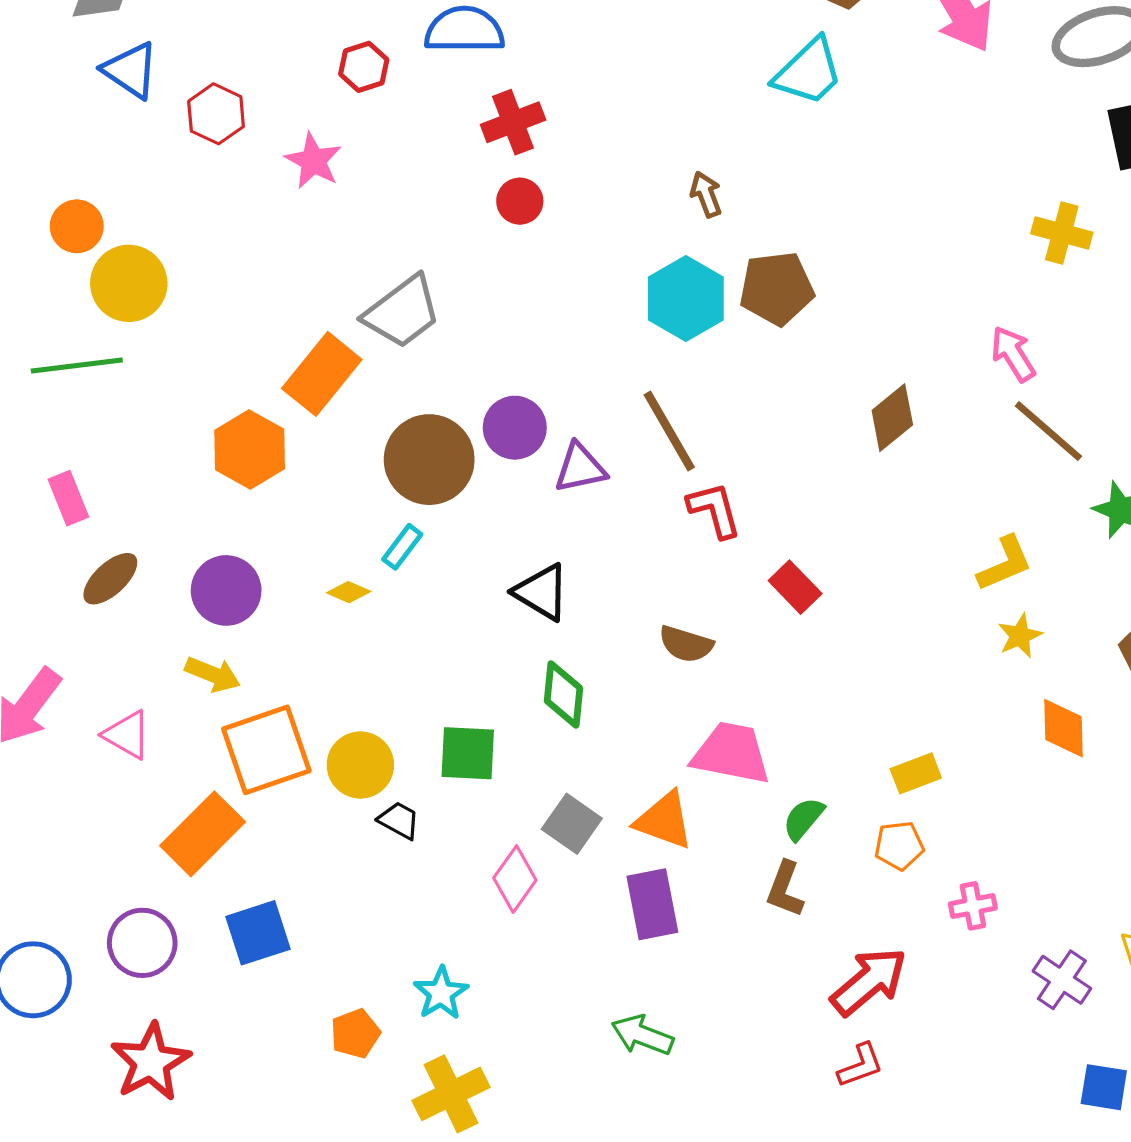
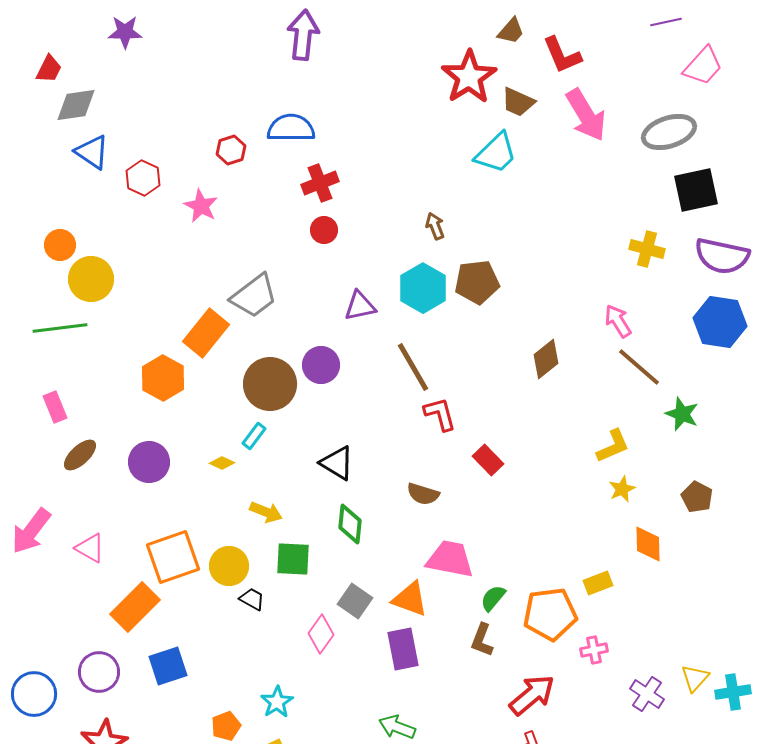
purple triangle: (580, 468) -> (360, 306), moved
yellow arrow: (213, 674) -> (266, 512), moved
yellow rectangle: (916, 773) -> (598, 583), moved
orange pentagon: (899, 846) -> (550, 614), size x1.8

